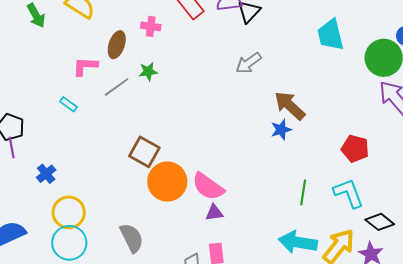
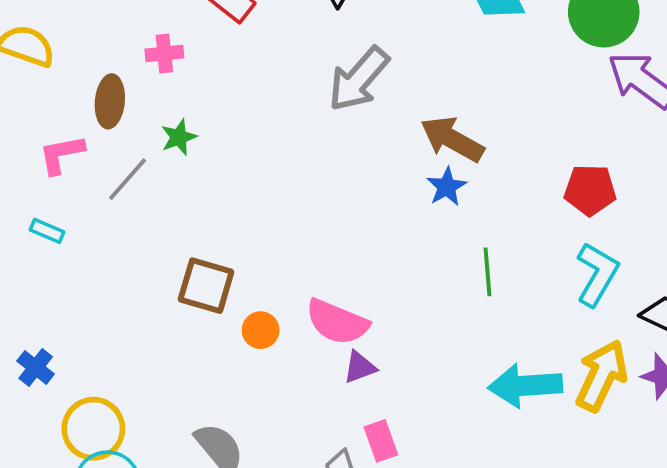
gray arrow: (248, 63) -> (359, 79), size x1.4
orange circle: (167, 182) -> (261, 330), size x0.5
green line: (303, 192) -> (488, 272), moved
cyan L-shape: (349, 193) -> (597, 274), turned 64

